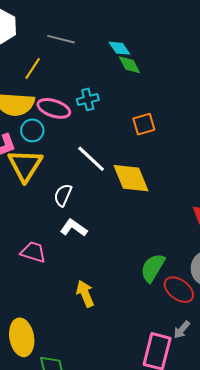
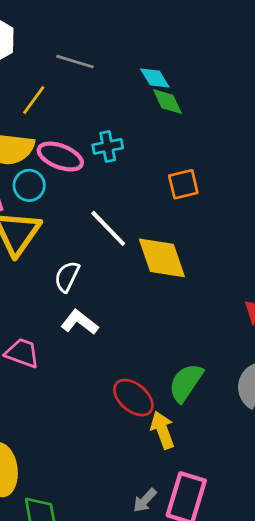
red ellipse: (179, 290) -> (133, 398), moved
yellow arrow: (85, 294) -> (162, 430), moved
gray arrow: (182, 330) -> (145, 500), moved

